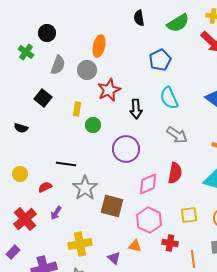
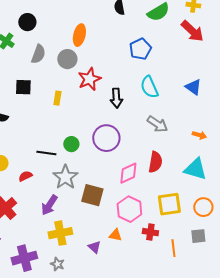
black square: (43, 98) -> (23, 87), turned -36
green circle: (93, 125) -> (71, 144), moved
purple arrow: (56, 213) -> (49, 205), moved, size x1.5
yellow square: (189, 215) -> (169, 204), size x1.4

